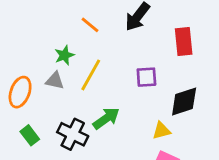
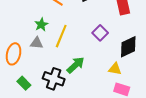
purple square: (146, 77) -> (100, 33), turned -35
yellow triangle: (161, 131) -> (115, 69), turned 32

